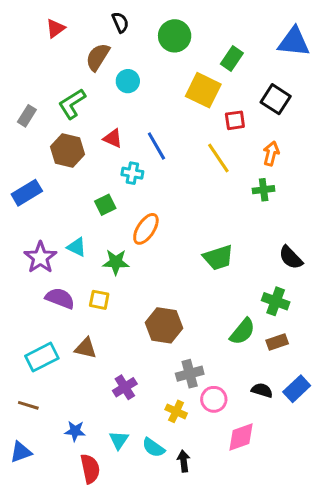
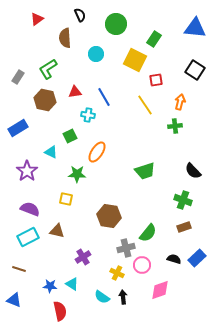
brown semicircle: (98, 57) -> (65, 38), turned -36
cyan circle: (128, 81) -> (96, 54), moved
black square: (276, 99) -> (195, 70), moved
red triangle: (113, 138) -> (75, 92), turned -32
cyan triangle: (77, 247) -> (51, 152), moved
purple semicircle: (60, 298) -> (30, 209), moved
green semicircle: (242, 331) -> (148, 233), moved
cyan triangle: (119, 440) -> (72, 284), moved, turned -32
blue triangle: (21, 452) -> (14, 300), turned 42
black arrow: (184, 461) -> (123, 297), moved

